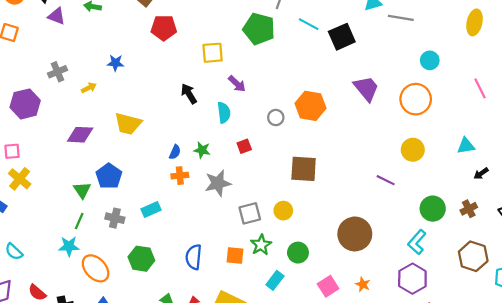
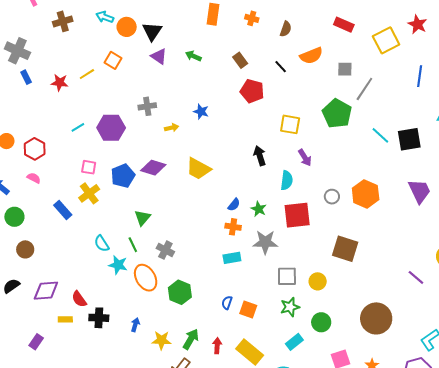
cyan line: (309, 24) -> (380, 135), moved
red square: (244, 146) -> (297, 215), size x2.0
blue pentagon: (109, 176) -> (123, 176), moved
cyan rectangle: (151, 209) -> (232, 258), moved
green line: (79, 221) -> (133, 245), turned -63
cyan semicircle: (14, 252) -> (102, 244), moved
orange square: (235, 255) -> (248, 309), moved
blue semicircle: (194, 257) -> (227, 303), size x0.6
orange ellipse: (96, 268) -> (146, 278), moved

